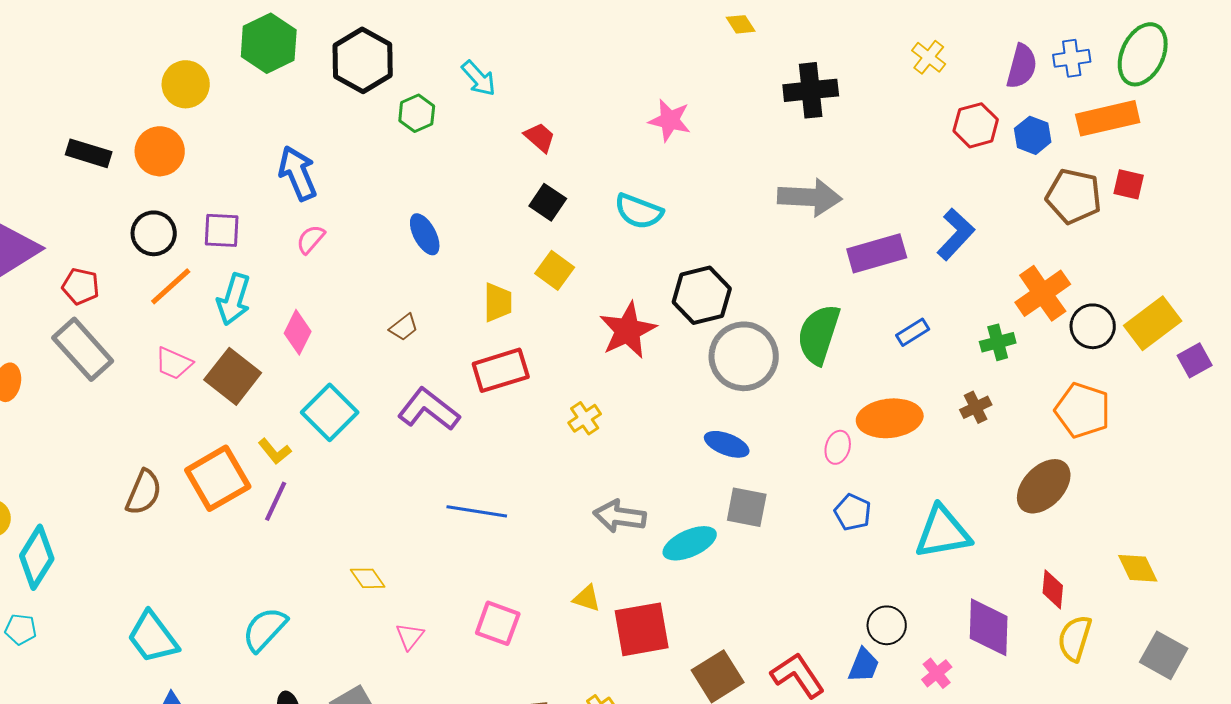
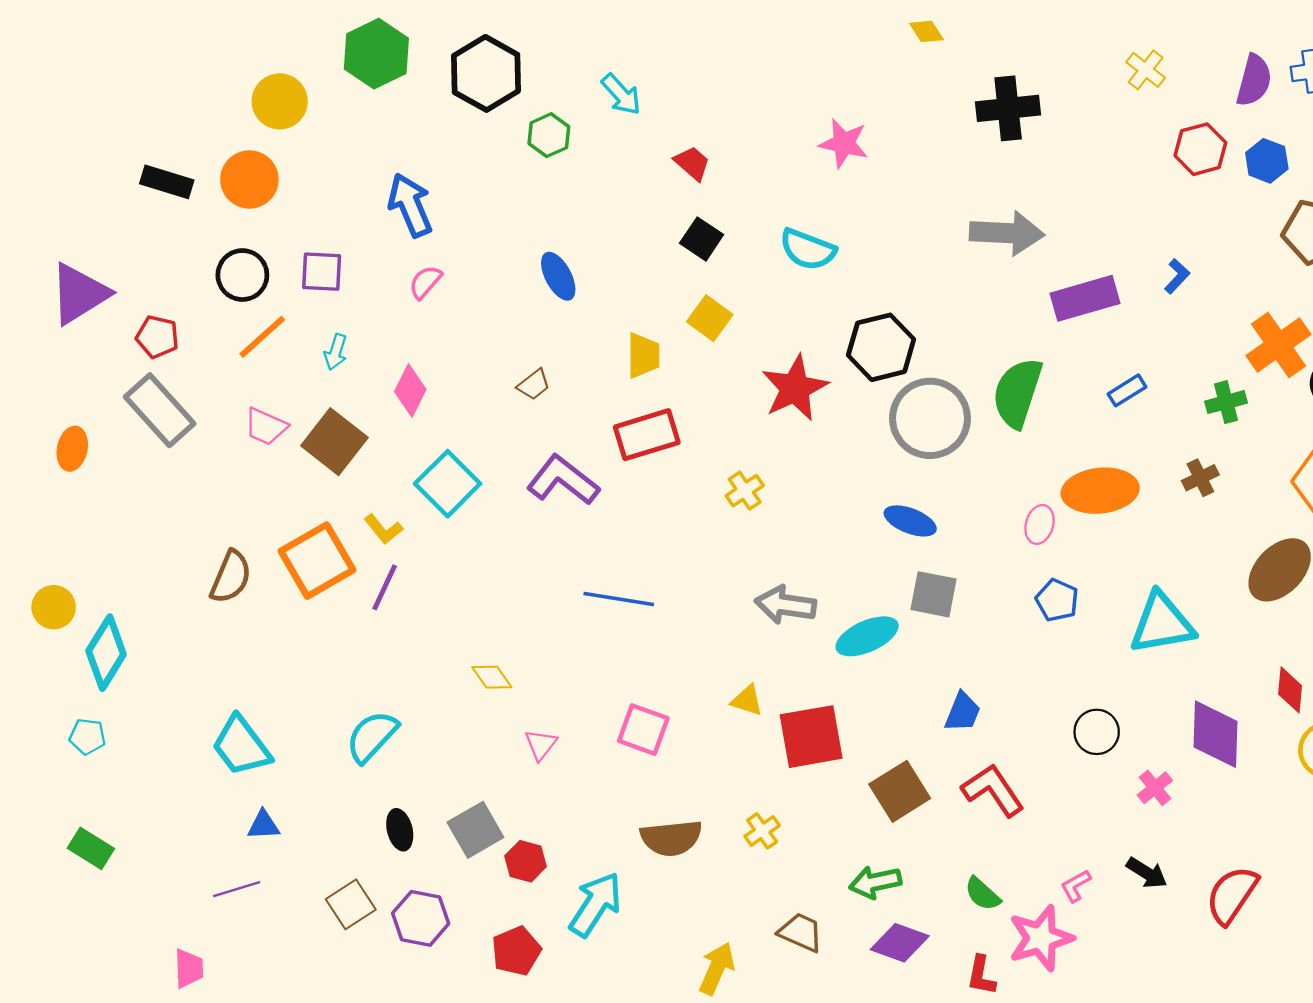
blue L-shape: (956, 234) -> (1177, 276), size x0.6
cyan arrow: (234, 299) -> (336, 352), size x0.6
blue trapezoid: (864, 665) -> (963, 712), moved

